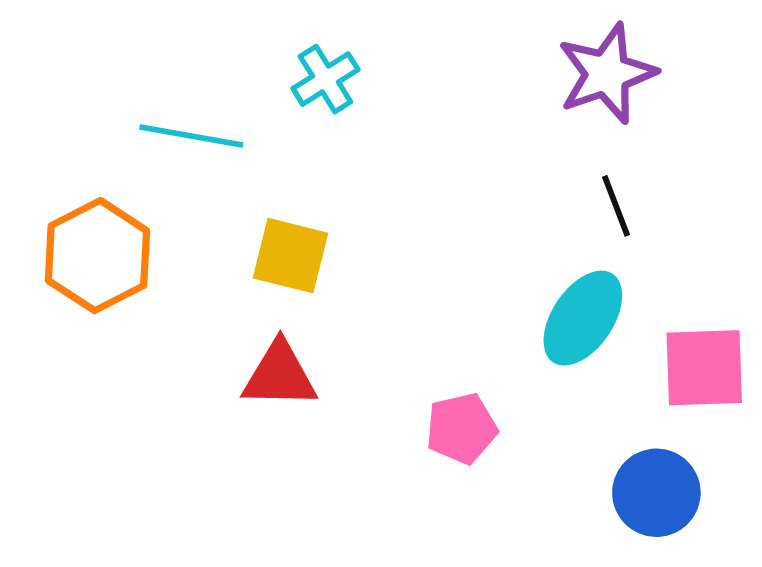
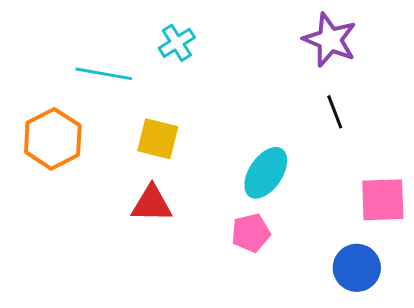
purple star: (607, 74) -> (330, 40), turned -30
cyan ellipse: (583, 318) -> (266, 173), moved

